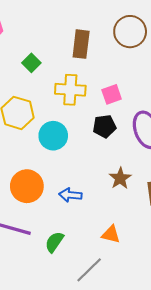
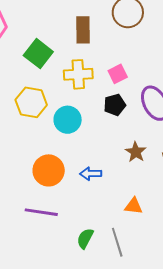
green square: (31, 63) -> (38, 54), size x1.6
green semicircle: (54, 242) -> (85, 238), moved
gray line: (89, 270) -> (117, 242), turned -56

